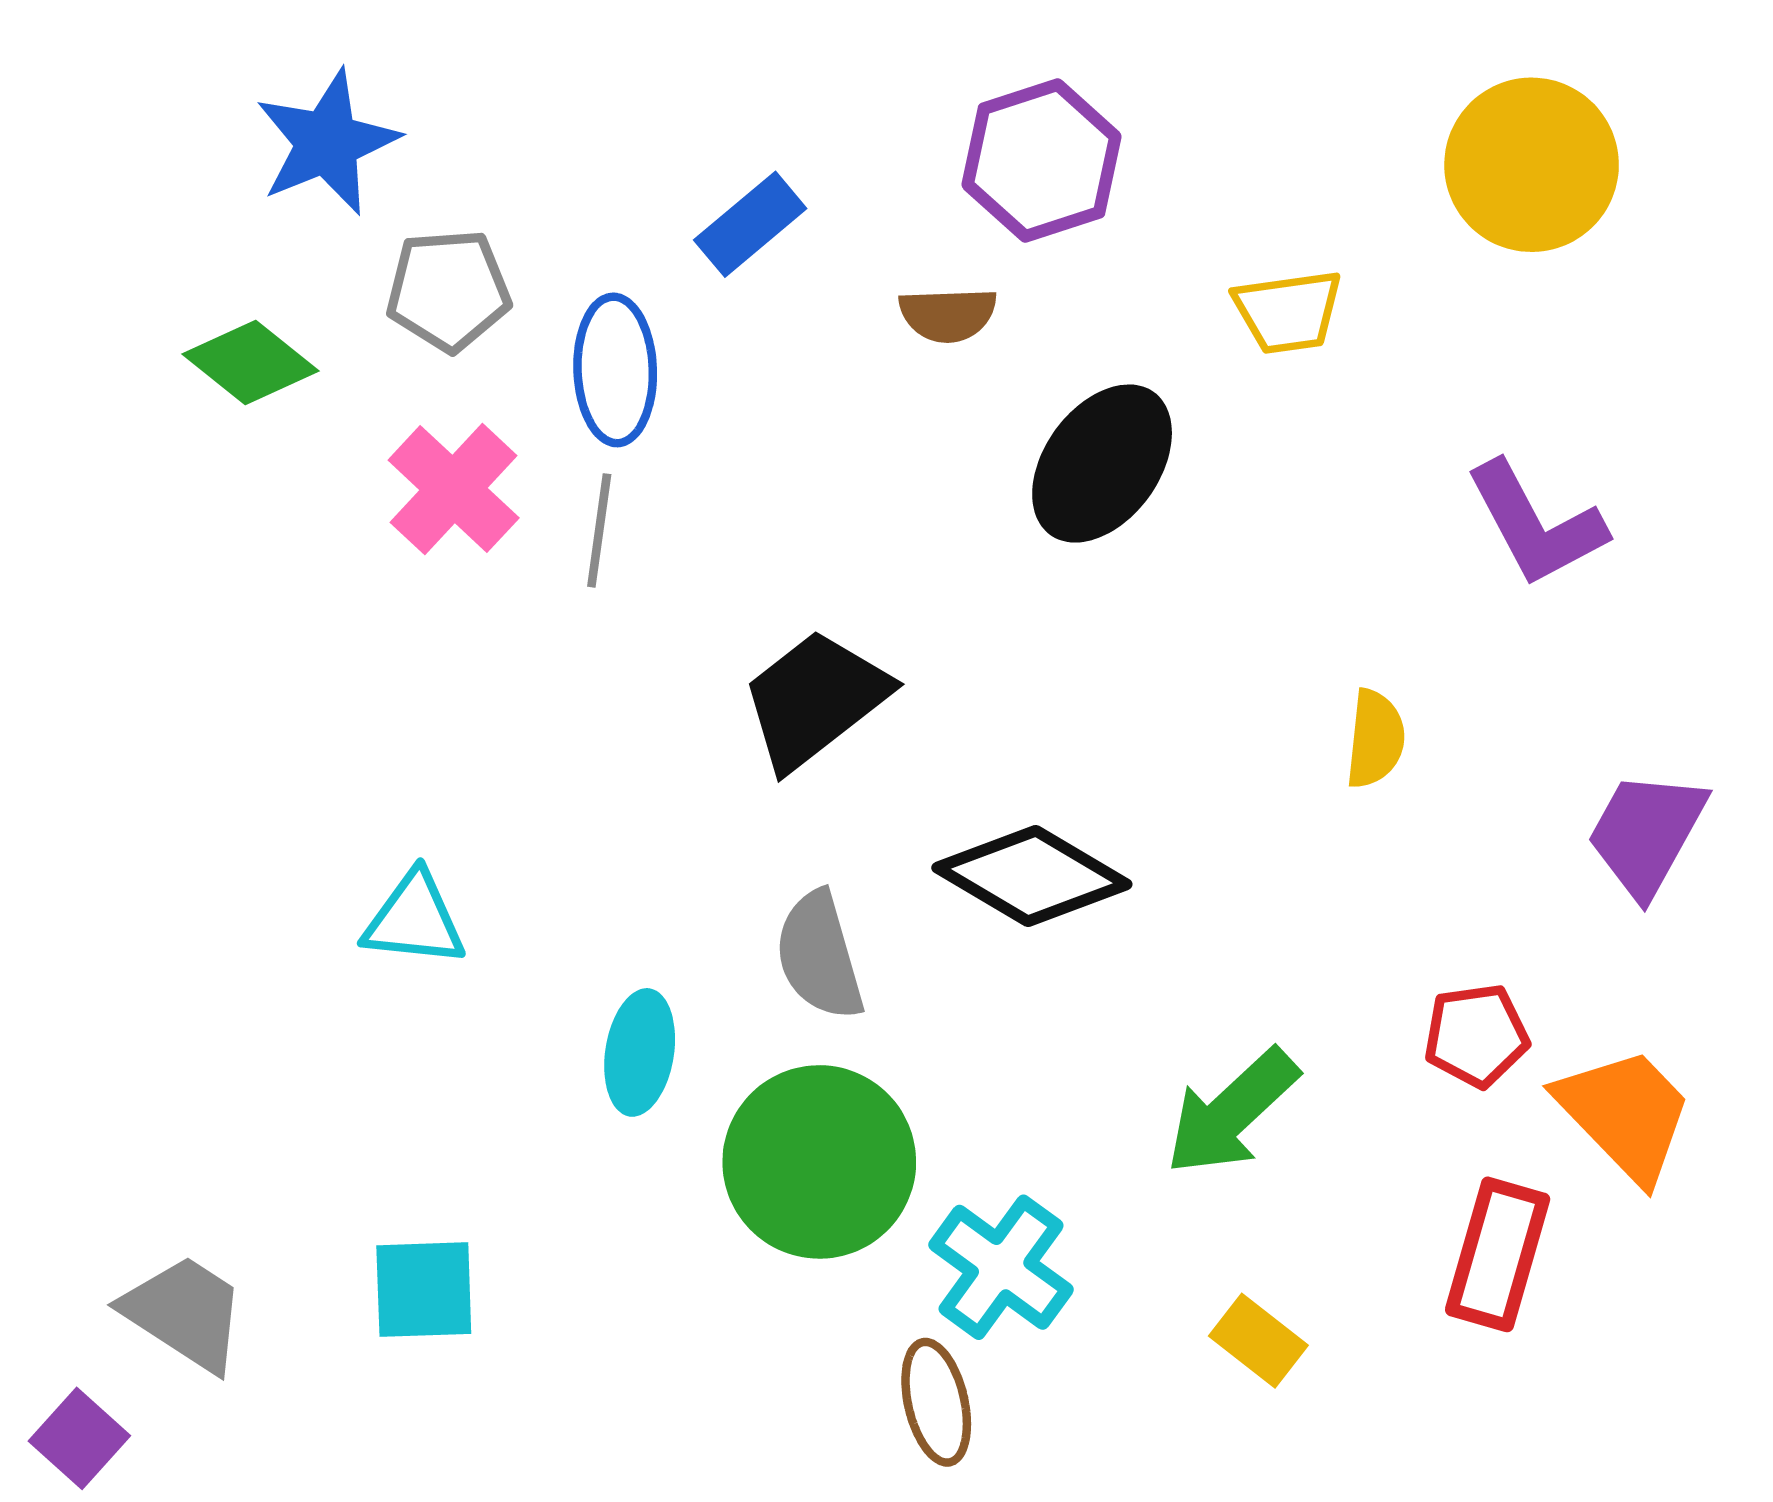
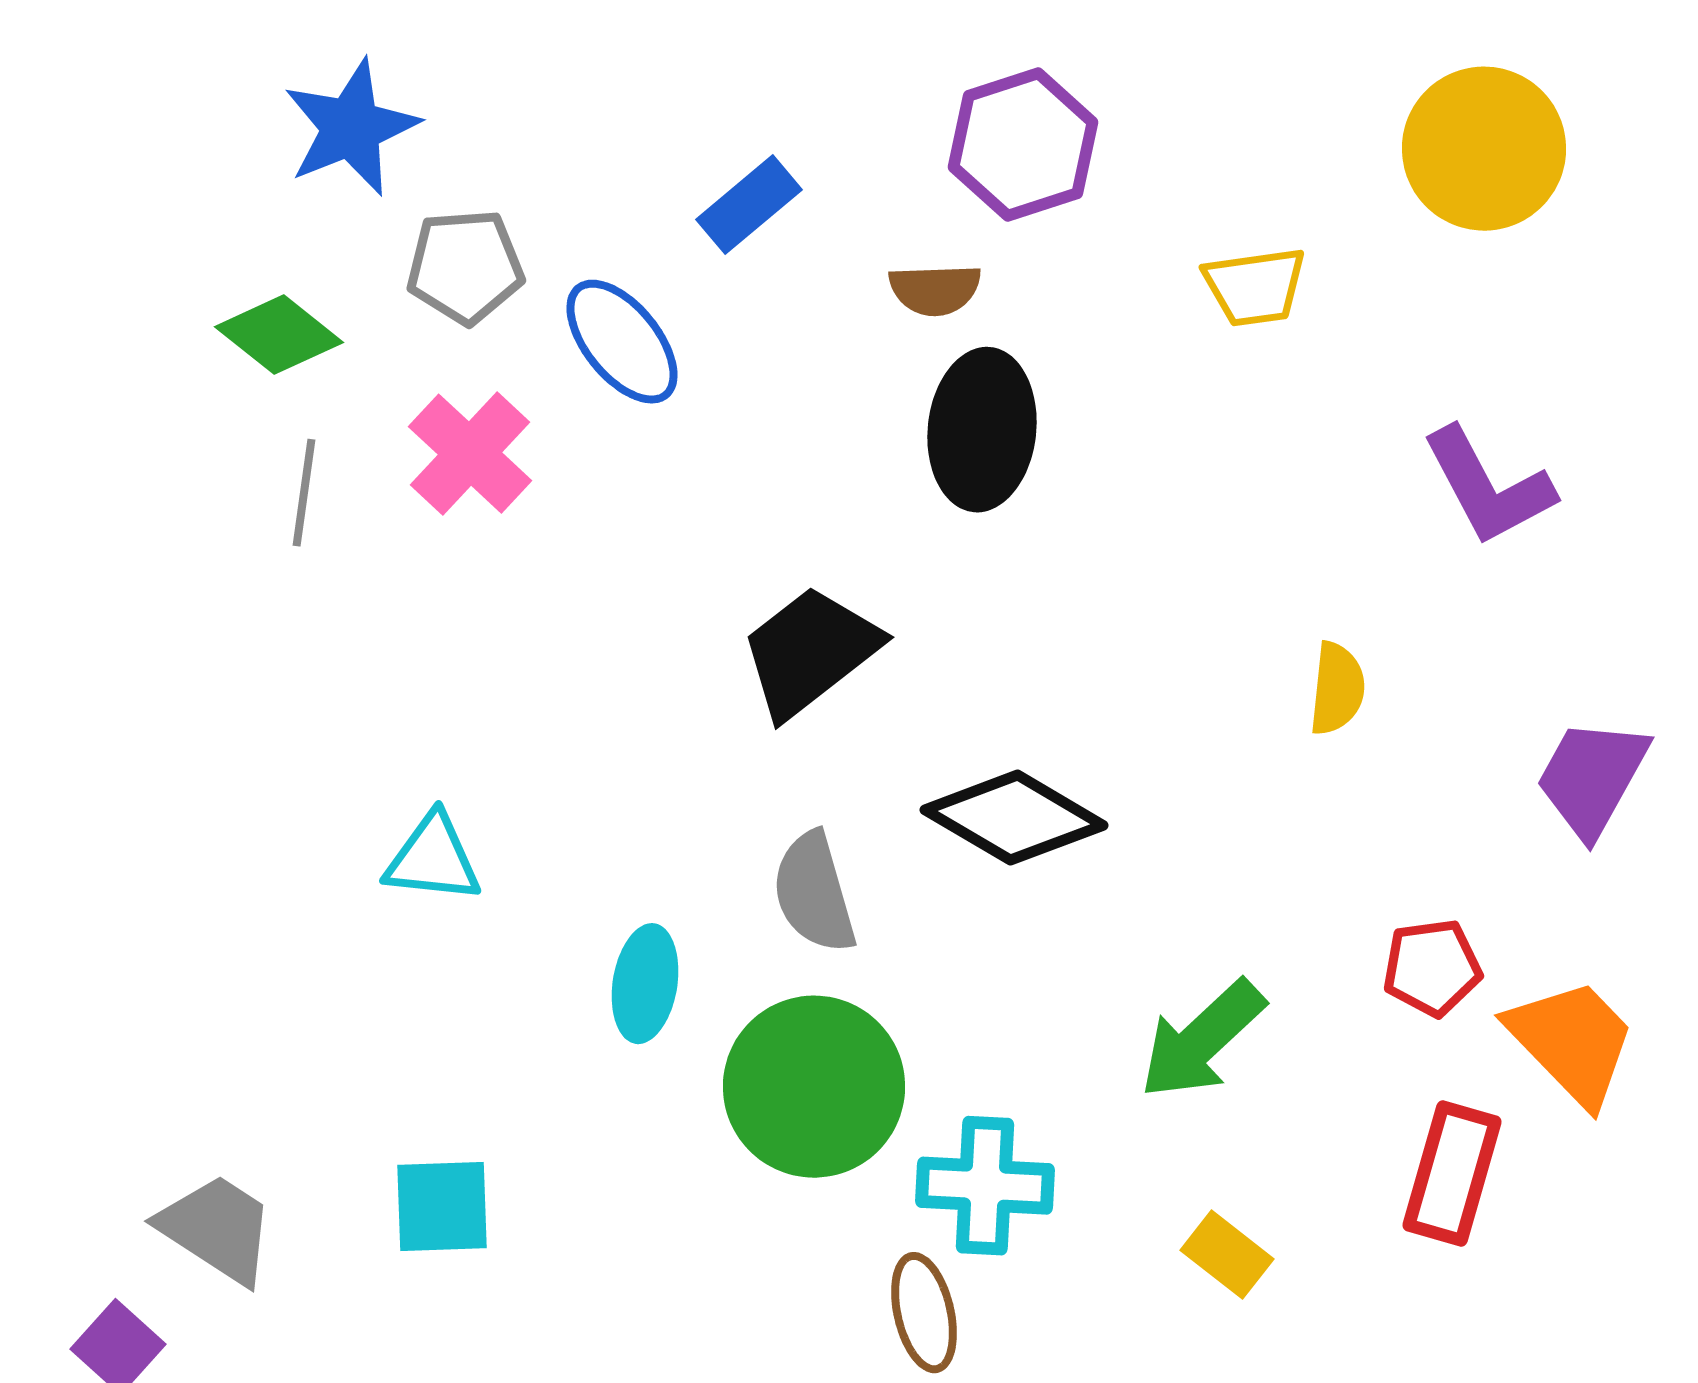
blue ellipse: (615, 370) -> (622, 342), turned -37
black ellipse: (1102, 464) -> (982, 430), moved, turned -30
gray line: (599, 530) -> (304, 493), moved
cyan cross: (1001, 1267) -> (985, 1186), turned -33

